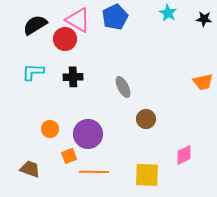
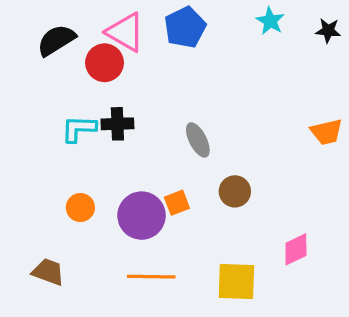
cyan L-shape: (33, 72) -> (79, 129), moved
orange square: (69, 156) -> (177, 203), moved

